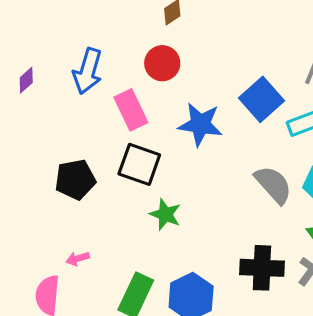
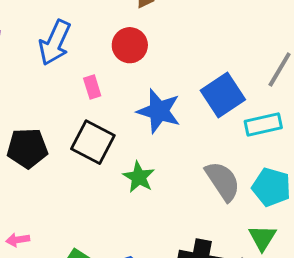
pink rectangle: (131, 110) -> (92, 87), size x0.6
green star: (165, 214) -> (139, 177), moved
pink arrow: (78, 259) -> (18, 240), moved

